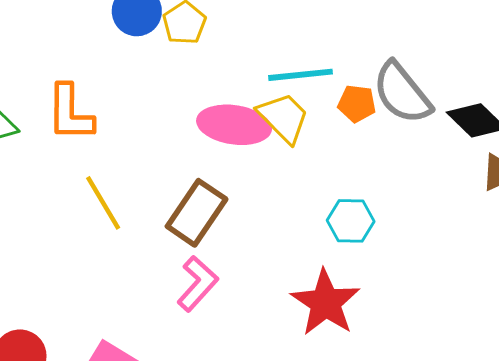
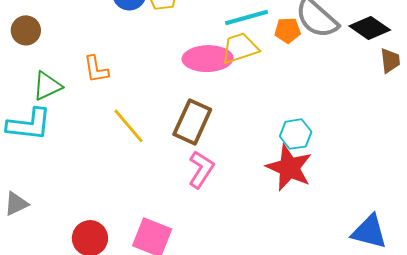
orange L-shape: (70, 113) -> (96, 69), size x0.7
yellow trapezoid: (283, 117) -> (240, 48), turned -54
cyan hexagon: (351, 221) -> (296, 134), moved

